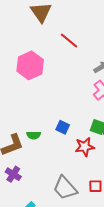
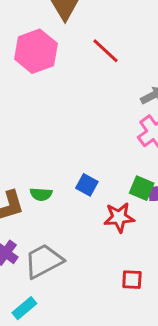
pink hexagon: (30, 65) -> (36, 51), moved
gray trapezoid: (65, 188) -> (44, 261), moved, turned 100

